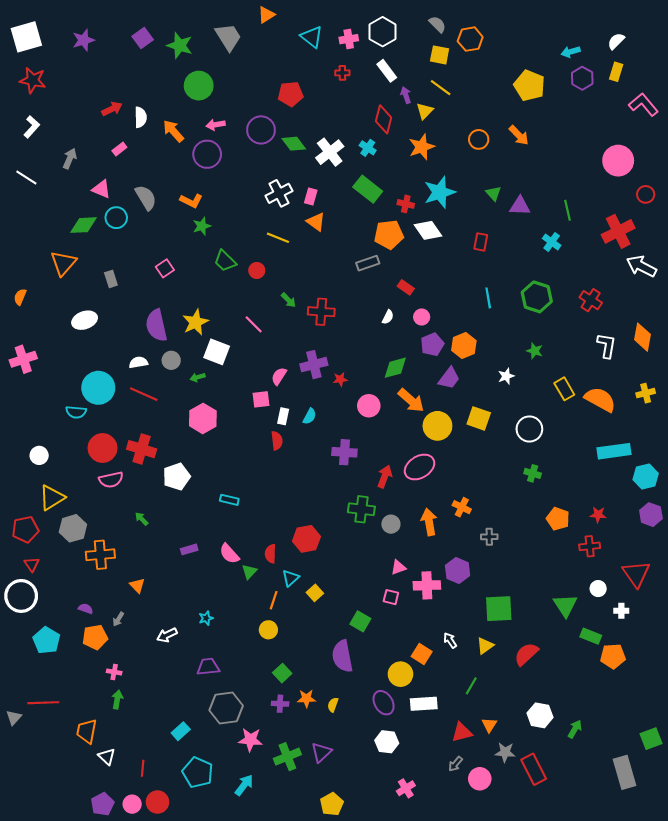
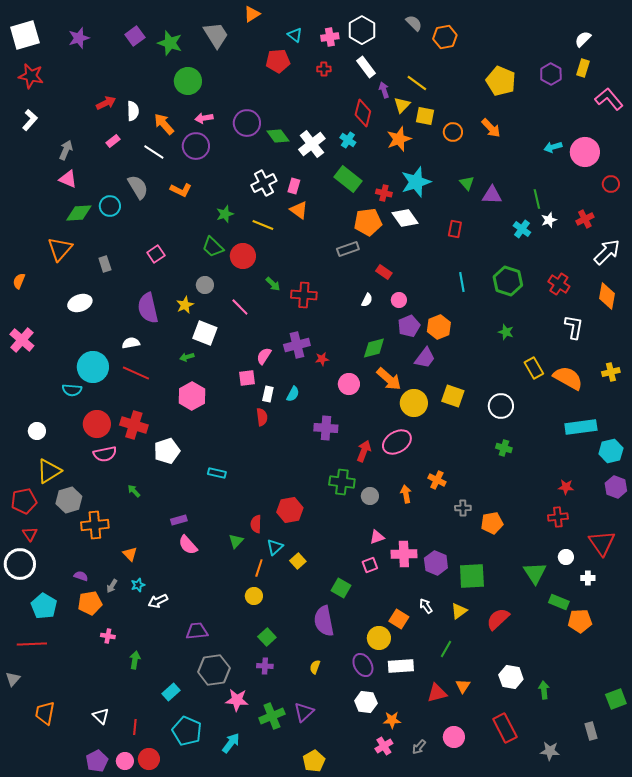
cyan triangle: (312, 37) -> (295, 35), size x0.7
cyan arrow: (571, 52) -> (553, 147), moved
yellow square: (440, 55) -> (425, 116), moved
red pentagon: (291, 94) -> (278, 61), moved
white line: (26, 177) -> (154, 152), moved
pink triangle: (101, 189) -> (68, 179), moved
green star: (202, 226) -> (225, 214), moved
red cross: (618, 231) -> (585, 219), size x0.6
white arrow: (641, 266) -> (607, 252), turned 108
red circle: (257, 270) -> (243, 256), size x1.6
yellow star: (195, 322) -> (185, 305), size x0.7
orange diamond: (642, 337) -> (607, 296), moved
pink cross: (23, 359) -> (22, 340), turned -30
gray circle: (171, 360) -> (205, 285), moved
white star: (506, 376) -> (549, 220), moved
orange pentagon: (558, 519) -> (492, 523), moved, turned -30
orange arrow: (429, 522) -> (406, 494), size x0.7
pink semicircle: (229, 554) -> (188, 545), moved
purple hexagon: (458, 571) -> (436, 563), moved
pink square: (391, 597) -> (370, 565), turned -35
cyan star: (206, 618) -> (138, 585), moved
orange star: (306, 698) -> (392, 720), moved
green arrow: (117, 700) -> (135, 660), moved
red line: (43, 703) -> (32, 644), moved
green arrow: (575, 729) -> (544, 690), turned -36
orange trapezoid: (87, 731) -> (45, 713), moved
gray star: (505, 752) -> (550, 751), moved
gray arrow: (455, 764) -> (419, 747), moved
gray rectangle: (625, 772) -> (591, 731), size x0.6

